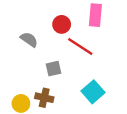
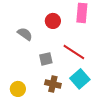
red line: (80, 47) -> (74, 52), moved
brown cross: (44, 98) -> (53, 84), moved

